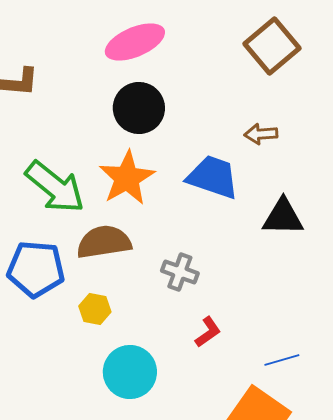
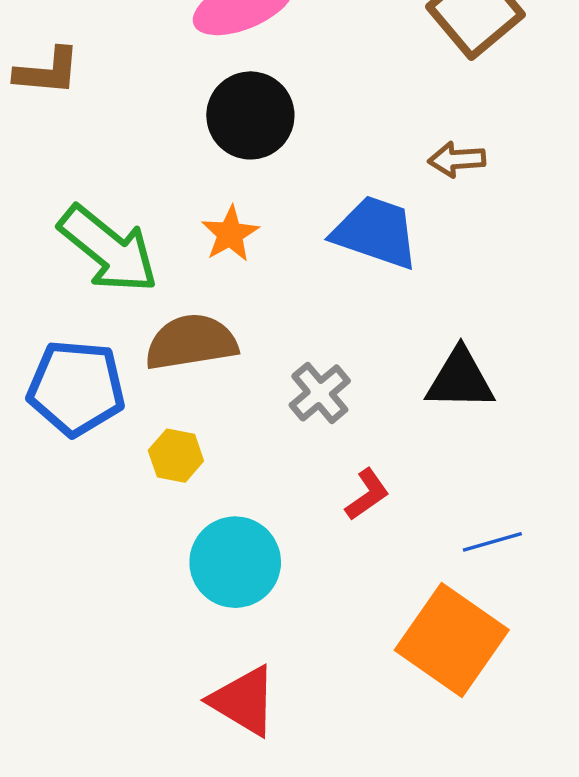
orange star: (127, 178) -> (230, 234), size x0.6
black triangle: (283, 217) -> (460, 379), moved
gray cross: (180, 272) -> (320, 393), turned 30

